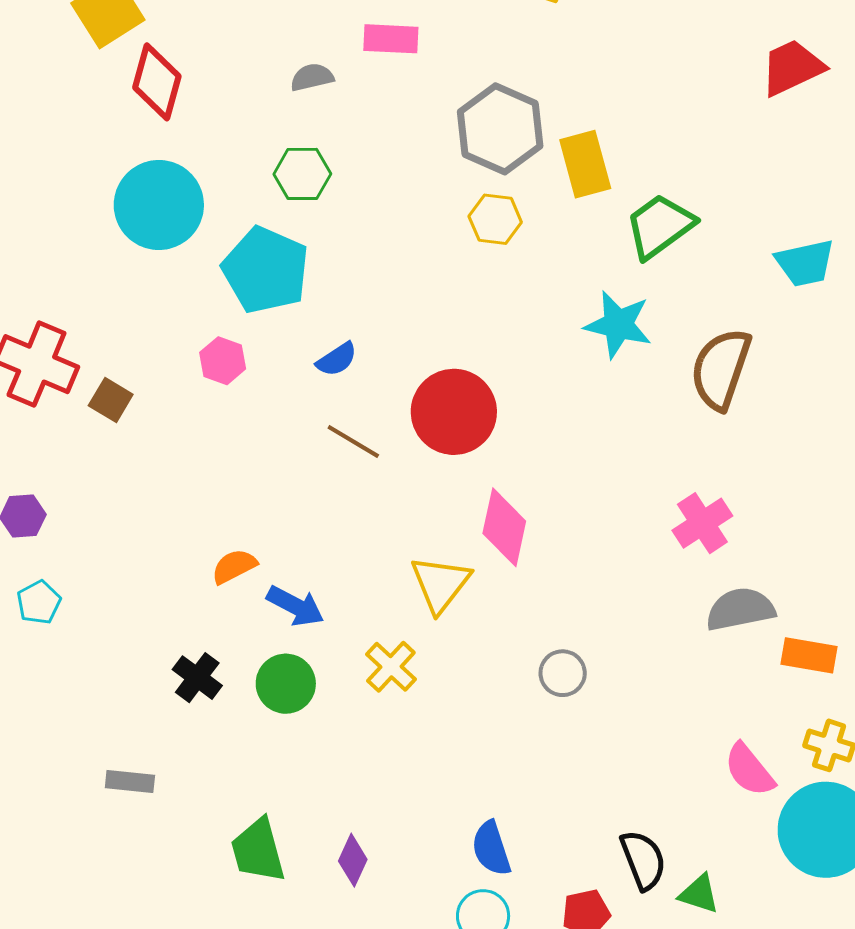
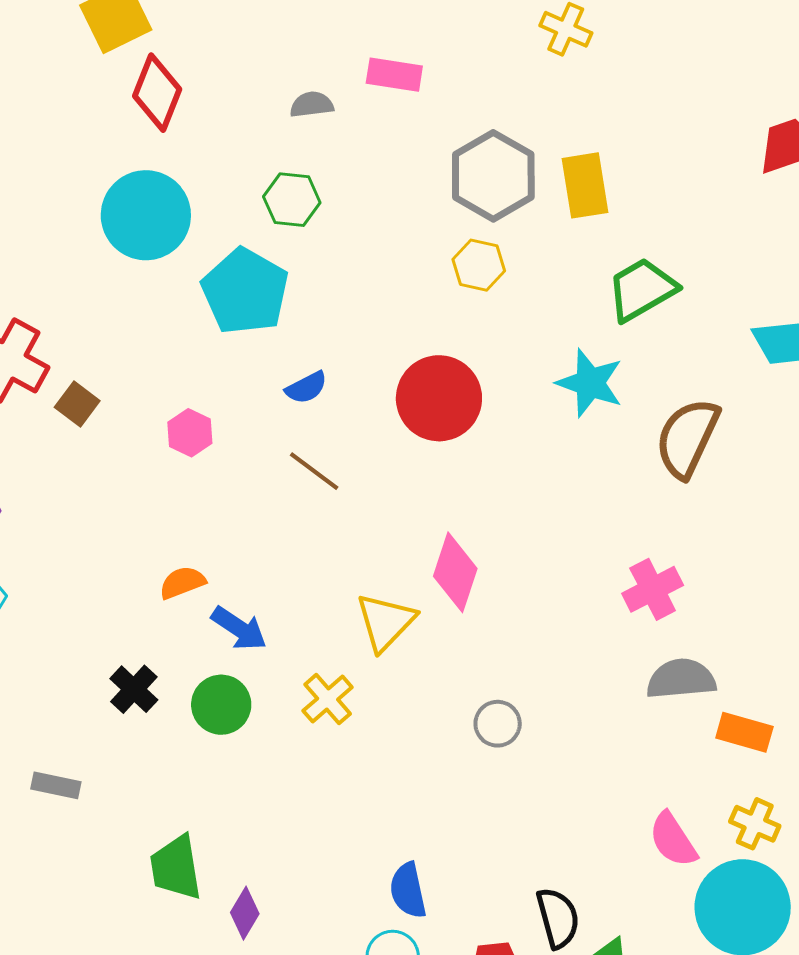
yellow rectangle: (585, 164) -> (585, 185), moved
pink hexagon: (223, 361) -> (190, 433), moved
red circle: (454, 412) -> (439, 398), moved
purple diamond: (353, 860) -> (245, 913), moved

